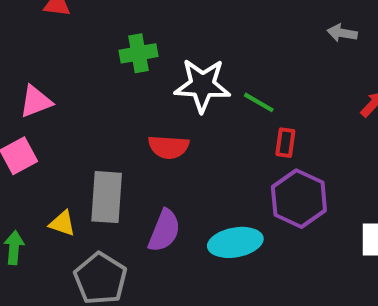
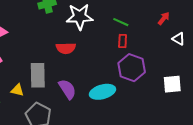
green line: (259, 102) -> (121, 22), moved
purple semicircle: (164, 231) -> (67, 89), turned -50

